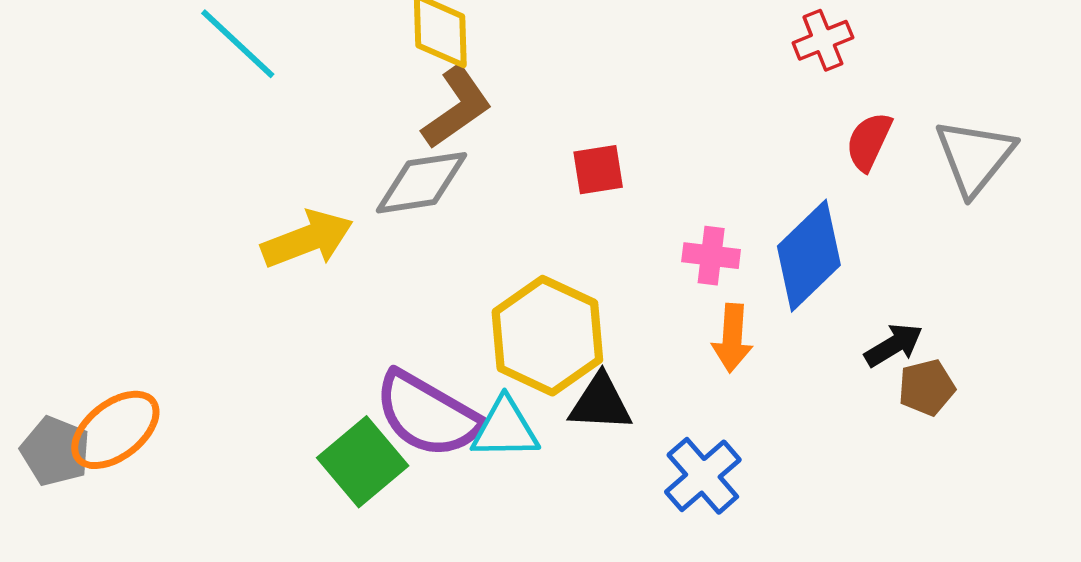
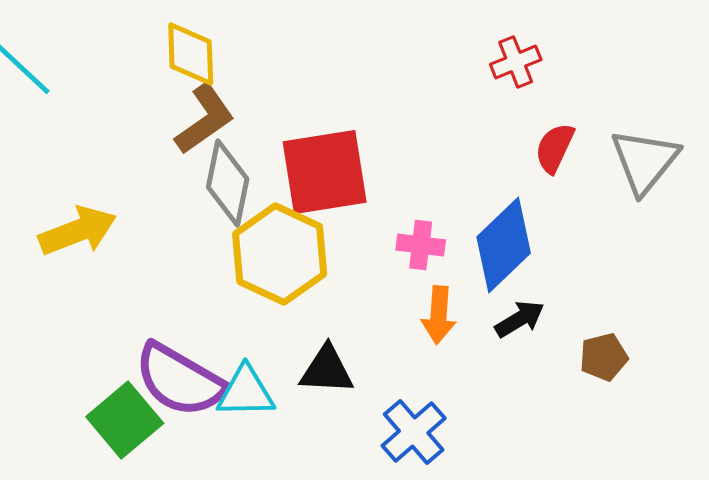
red square: (598, 170) -> (325, 172), size x2.0
gray diamond: (421, 183) -> (228, 183), moved, turned -70
yellow hexagon: (547, 336) -> (280, 254), moved
black arrow: (894, 345) -> (520, 319), moved

